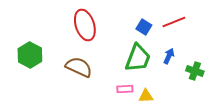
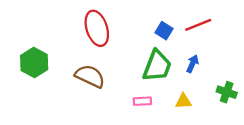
green cross: (195, 71) -> (227, 92), moved
yellow triangle: (146, 96) -> (183, 101), moved

